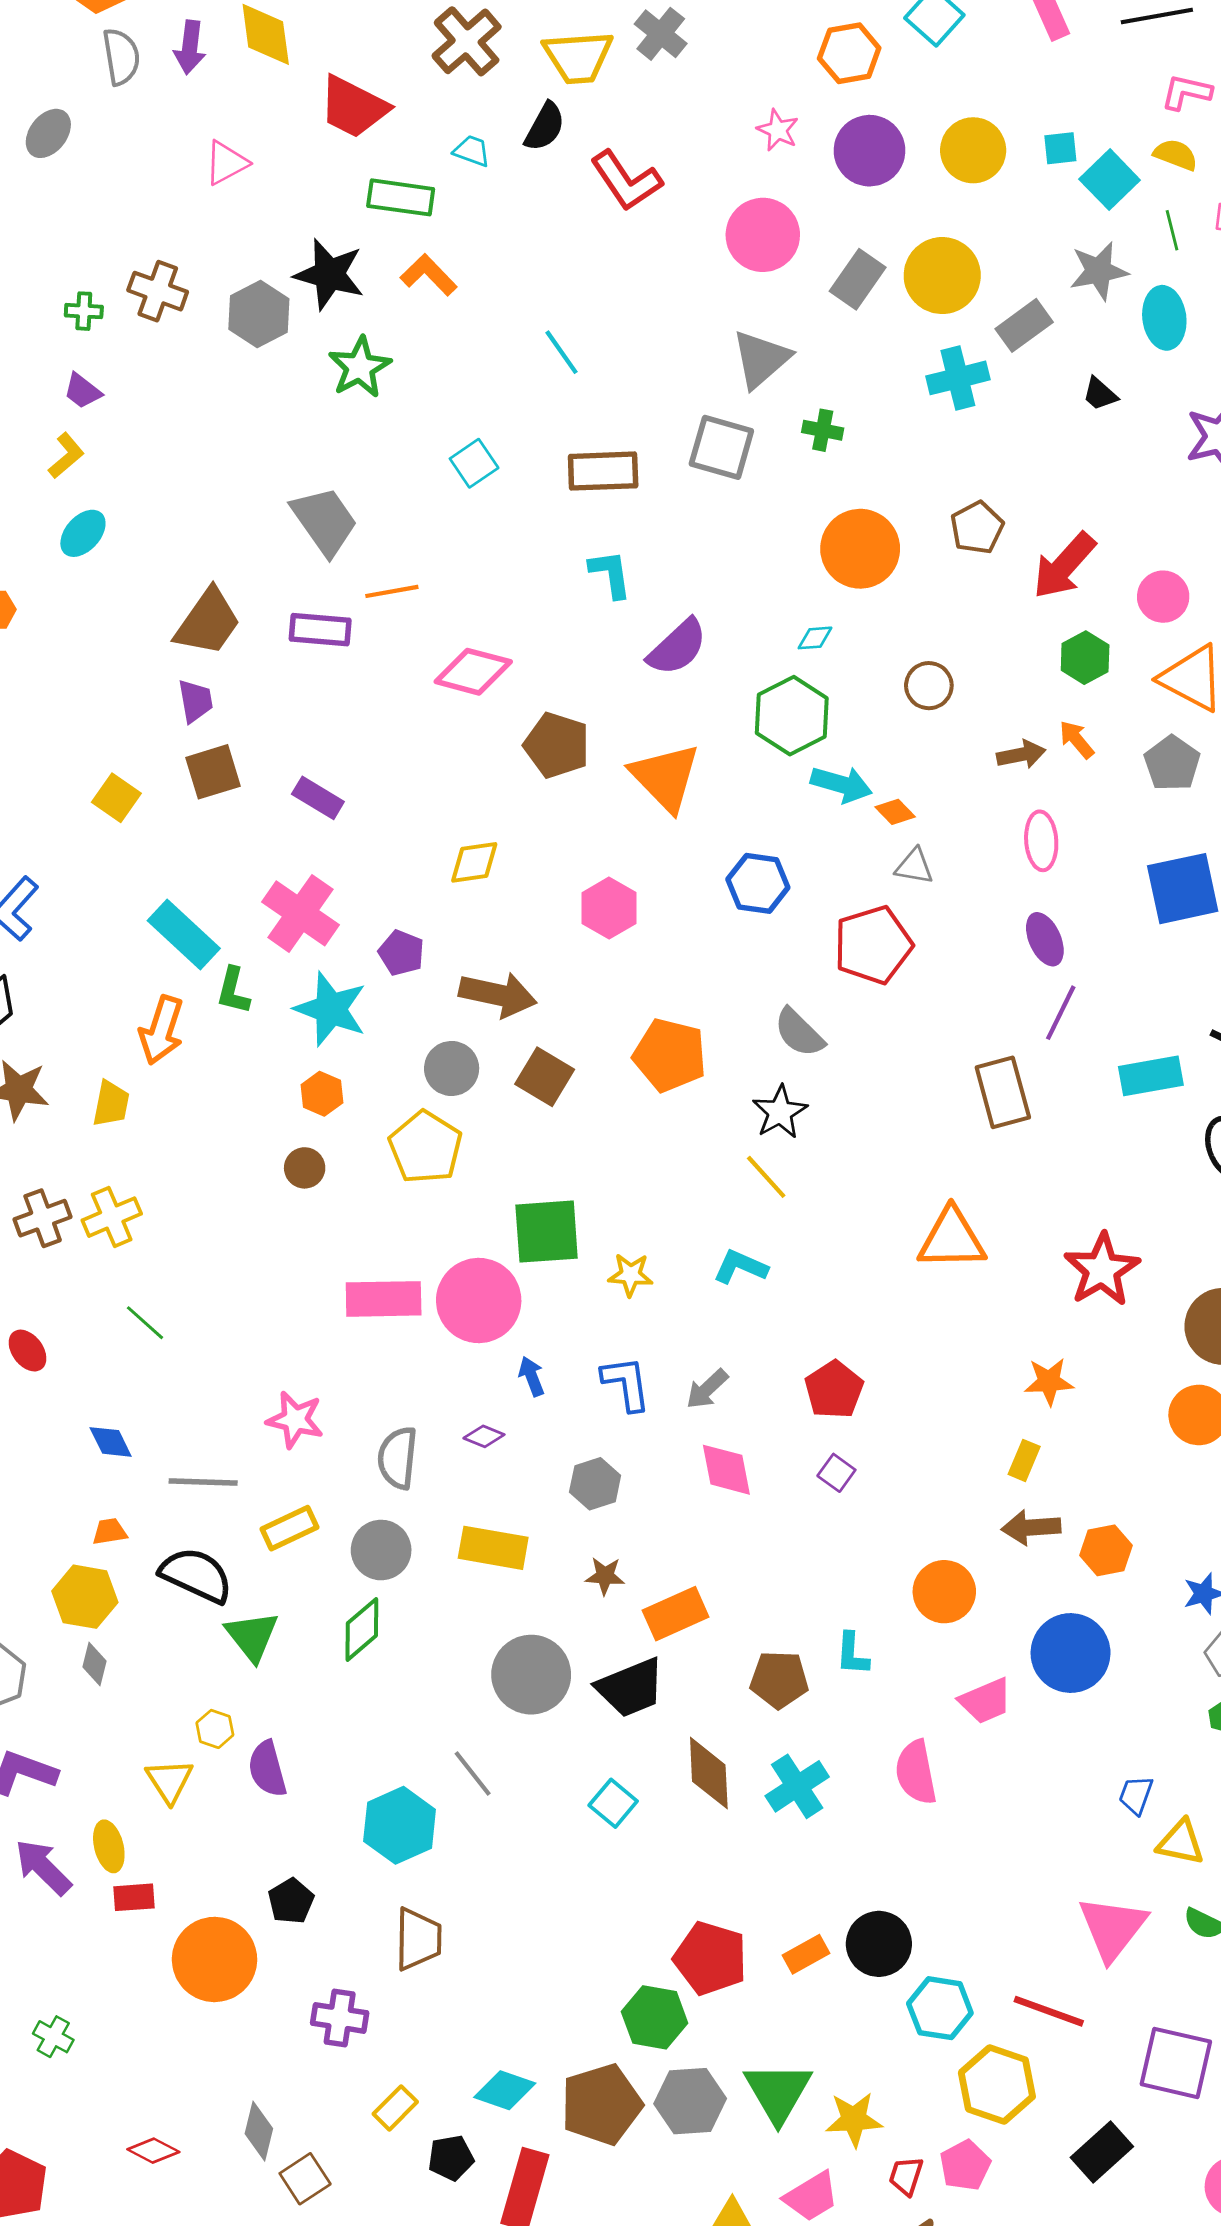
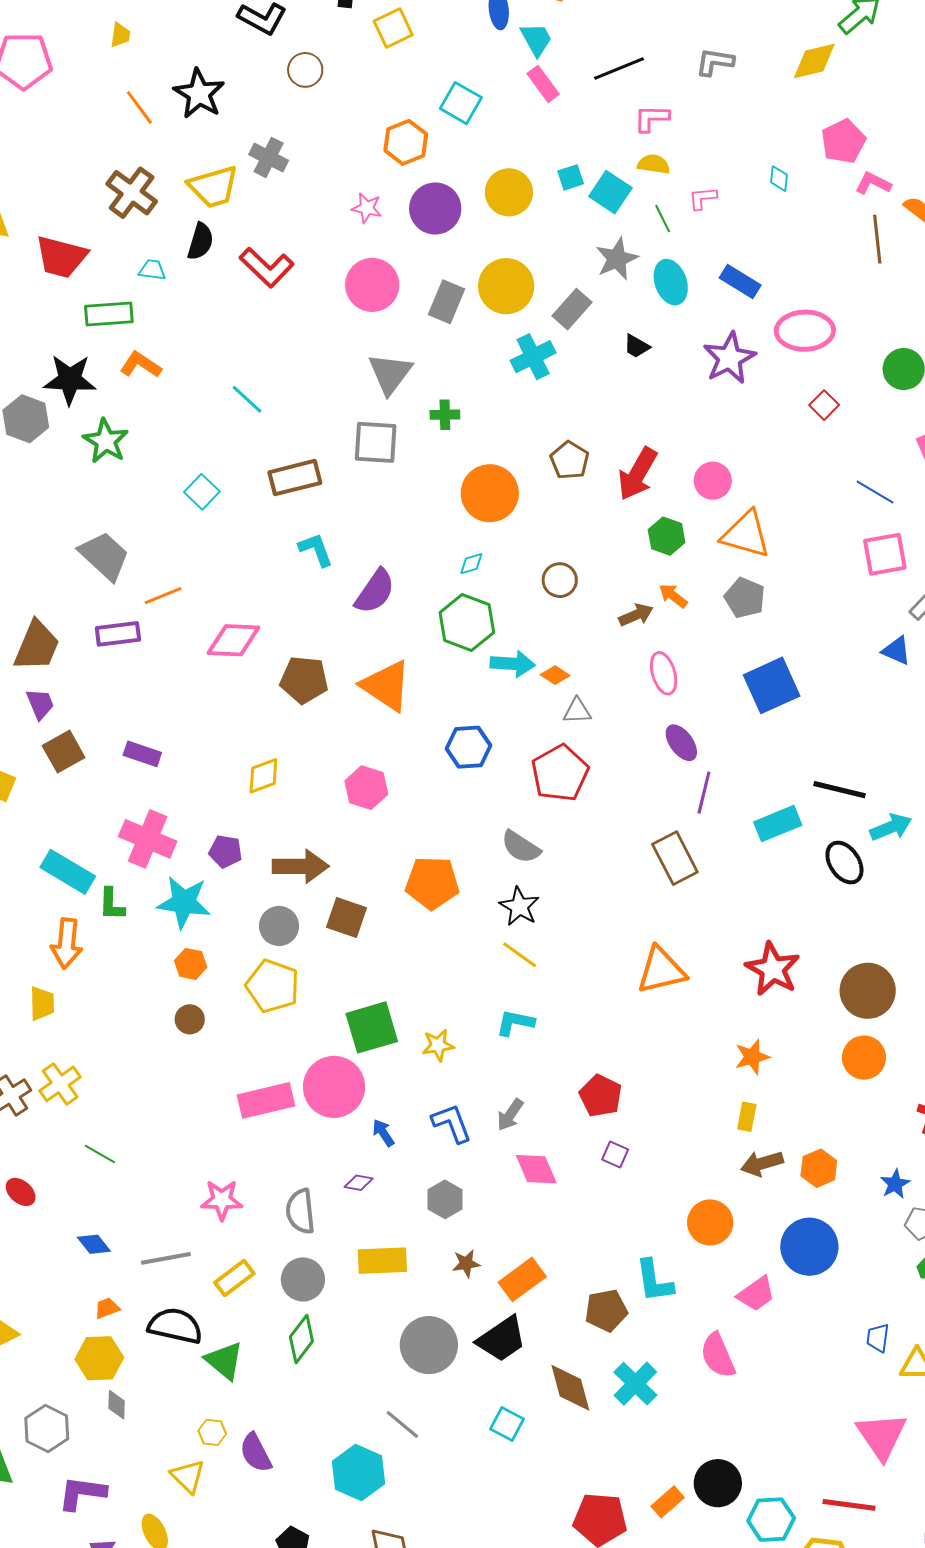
cyan L-shape: (852, 1654) -> (654, 1281), size x1.4

